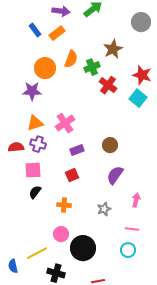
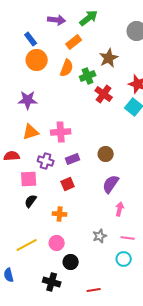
orange rectangle: (57, 33) -> (74, 42), moved
orange circle: (45, 68) -> (37, 60), moved
pink cross: (65, 123) -> (61, 132), turned 30
purple cross: (38, 144) -> (46, 161), moved
pink arrow: (136, 200) -> (120, 209), moved
gray star: (104, 209) -> (100, 236), moved
black circle: (83, 248) -> (71, 262), moved, size x0.6
yellow line: (37, 253) -> (27, 245), moved

